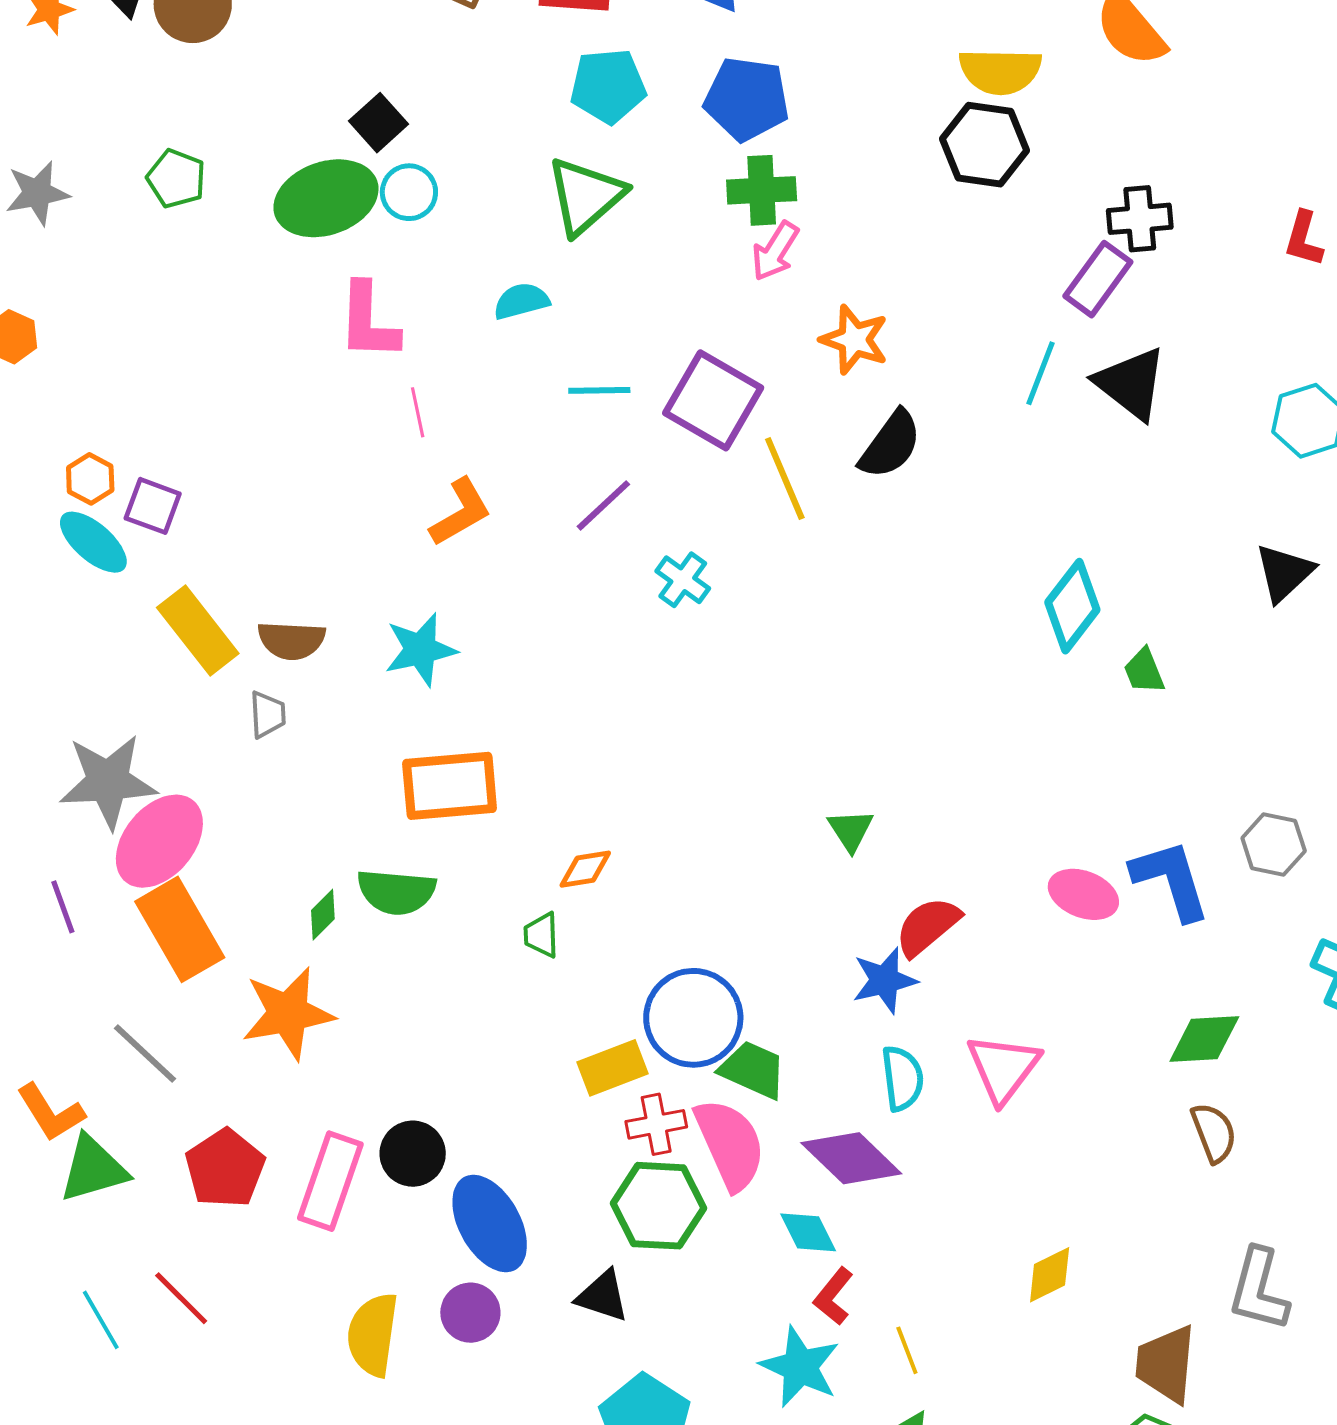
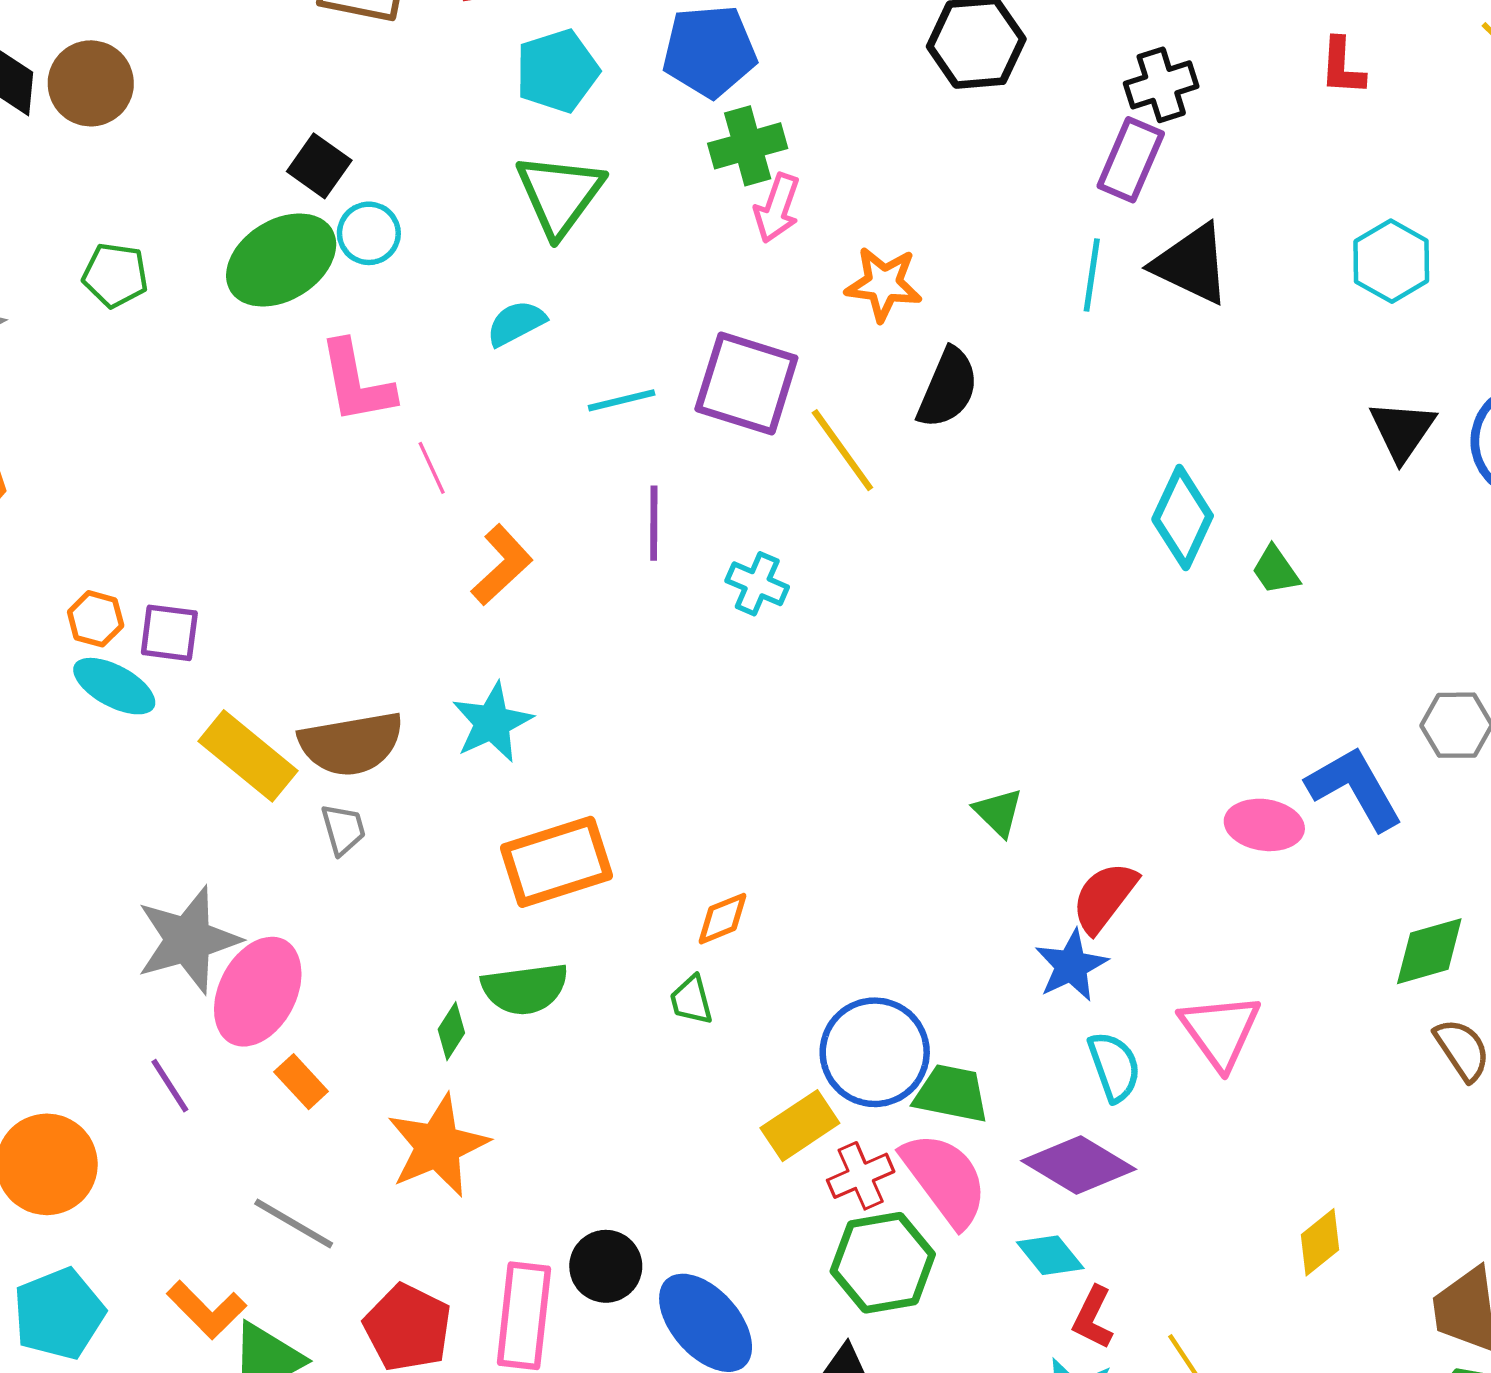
purple line: (603, 505) -> (654, 523), turned -34
brown semicircle: (291, 640) -> (351, 744), size x1.4
orange rectangle: (180, 929) -> (301, 1082), size x0.5

